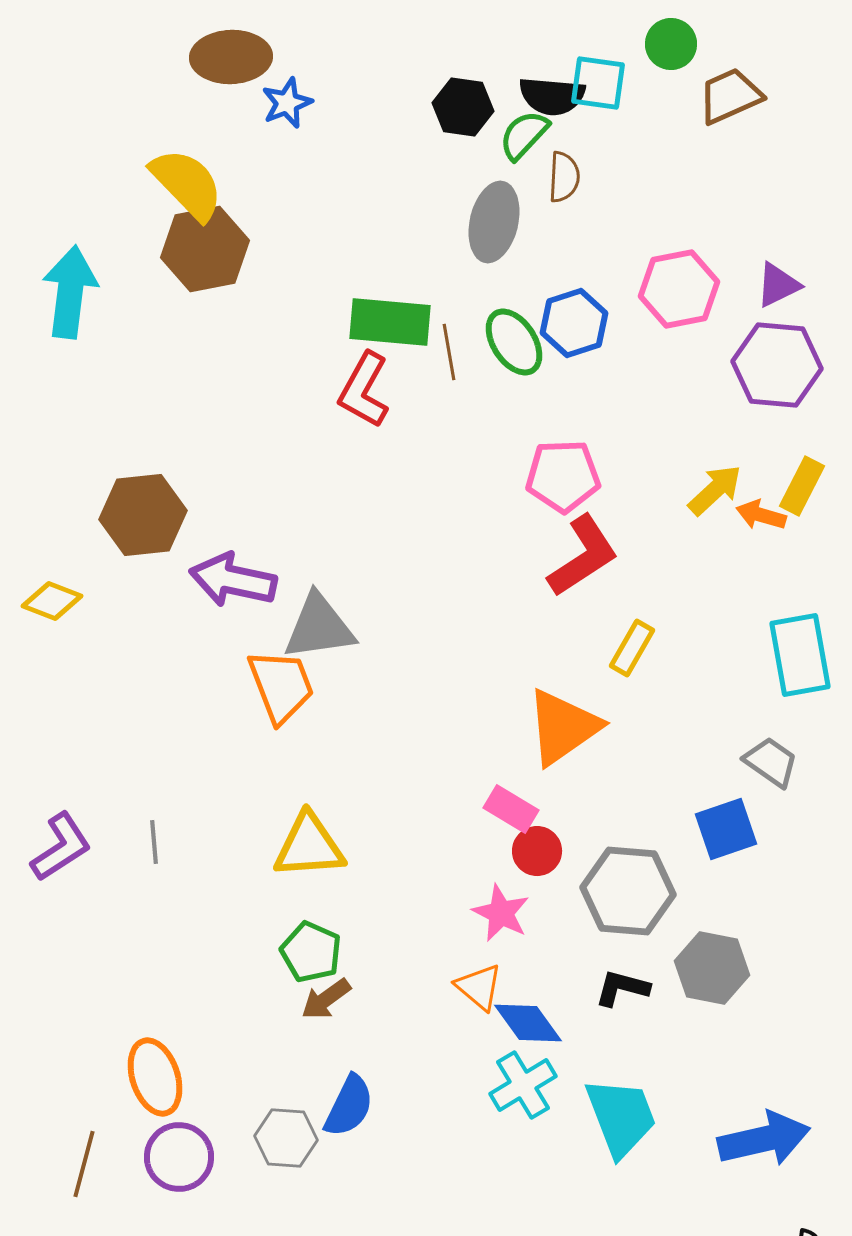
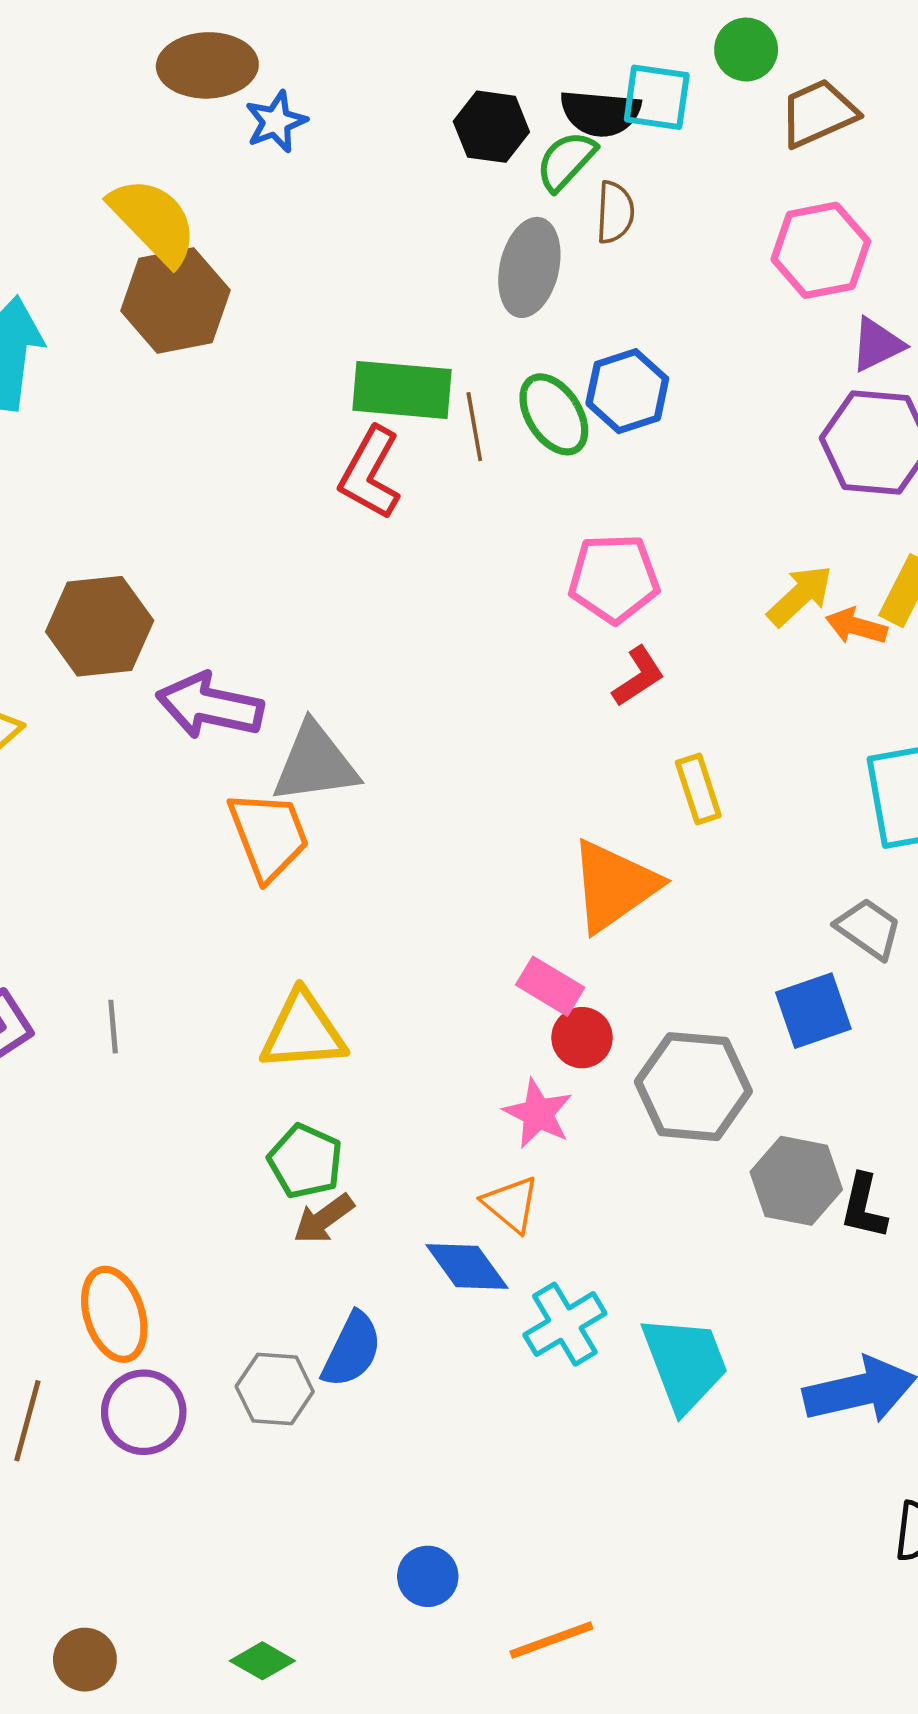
pink hexagon: (679, 289) -> (821, 250), moved
red L-shape: (583, 556) -> (638, 676), size x0.6
yellow rectangle: (632, 648) -> (698, 789), turned -48
black L-shape: (622, 988) -> (864, 1207), moved, turned -92
blue diamond: (528, 1023) -> (467, 1267), moved

